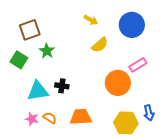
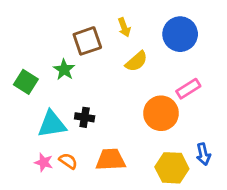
yellow arrow: (91, 20) -> (124, 27), turned 40
brown square: (30, 30) -> (87, 41), moved

